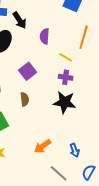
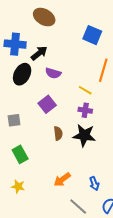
black arrow: (20, 20) -> (39, 53), turned -96
purple semicircle: (45, 36) -> (53, 73), moved, turned -77
brown semicircle: (25, 99) -> (58, 133), moved

